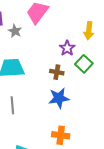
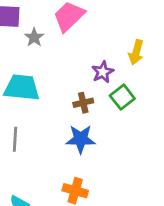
brown cross: (57, 72) -> (83, 103), turned -32

